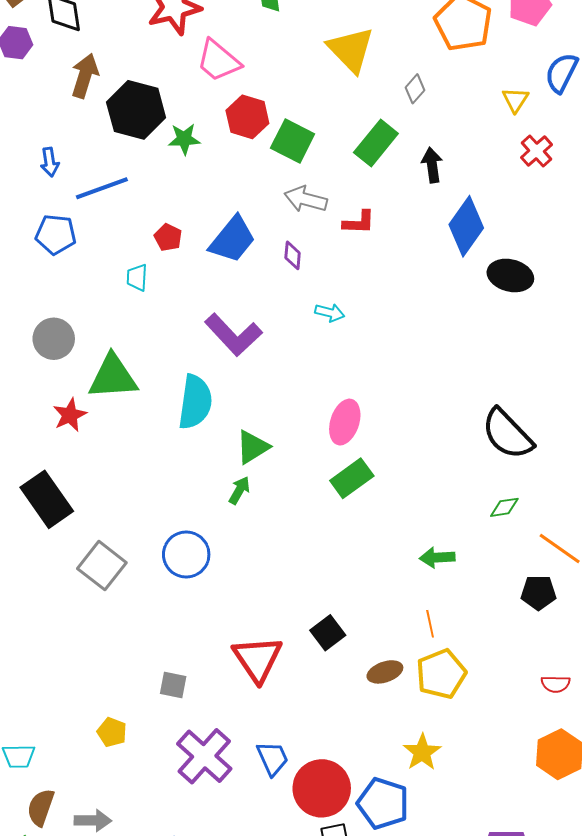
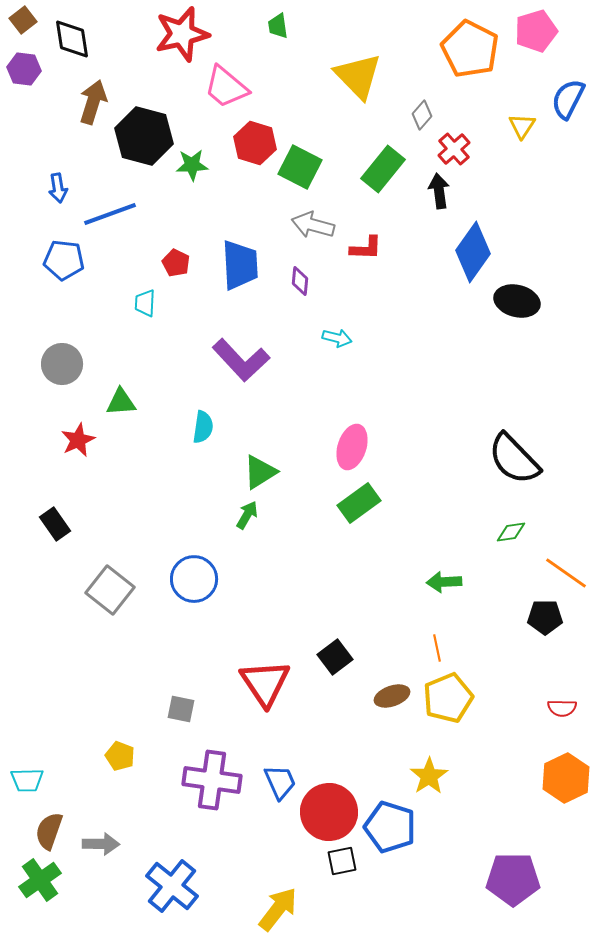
red cross: (536, 151) -> (454, 149), moved
blue trapezoid: (232, 239) -> (240, 265), turned -42
green triangle: (113, 377) -> (121, 402), size x0.6
cyan semicircle: (195, 402) -> (203, 427), size x0.6
black rectangle: (47, 499) -> (55, 524), size x0.6
purple cross: (204, 756) -> (212, 780), turned -34

